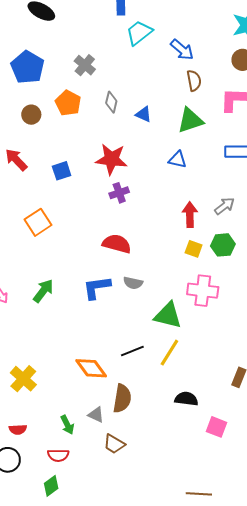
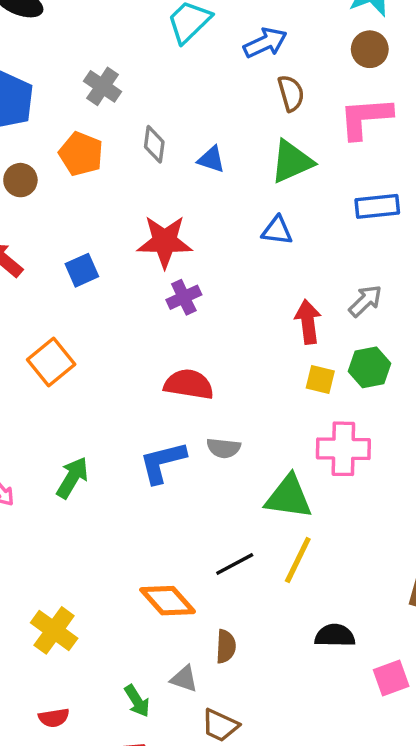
blue arrow: (182, 50) -> (265, 43), turned -60
brown semicircle: (122, 398) -> (226, 646), size x0.7
pink square: (216, 427) -> (391, 678), turned -35

